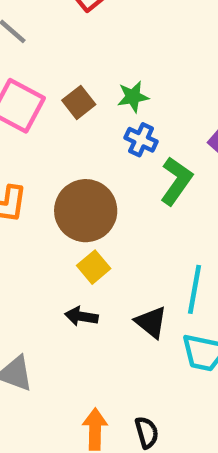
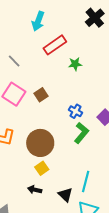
green star: (133, 97) -> (75, 64), moved
blue cross: (141, 140) -> (76, 111), moved

